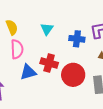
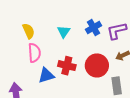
blue cross: (77, 39) -> (93, 28), moved, turned -35
red circle: (73, 75) -> (97, 65), moved

